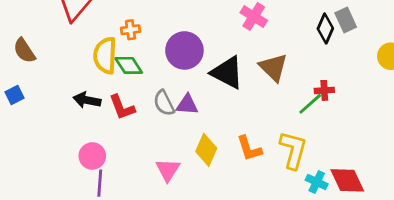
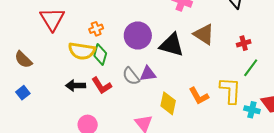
yellow semicircle: (105, 55) -> (82, 51), turned -72
green diamond: (129, 65) -> (100, 55), turned 60
green line: (310, 104) -> (251, 68), moved

